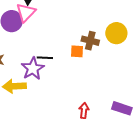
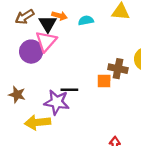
purple star: (33, 69) -> (57, 102), turned -30

